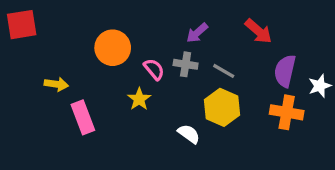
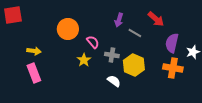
purple arrow: (197, 33) -> (119, 20), turned -32
gray cross: (186, 64) -> (112, 55), moved
gray line: (224, 71) -> (135, 33), moved
pink rectangle: (83, 117) -> (34, 73), moved

